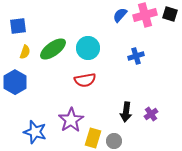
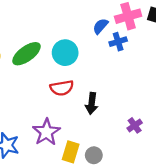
blue semicircle: (120, 15) -> (100, 26), moved
blue cross: (136, 56) -> (118, 42), moved
black arrow: (126, 112) -> (92, 103), moved

